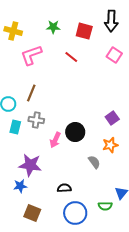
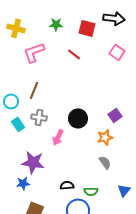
black arrow: (111, 21) -> (114, 18), turned -85
cyan rectangle: (15, 127) -> (18, 124), turned -48
black circle: (75, 132) -> (78, 118), moved
orange star: (110, 145) -> (105, 137), moved
gray semicircle: (94, 162) -> (105, 162), moved
green semicircle: (105, 206) -> (91, 191), moved

